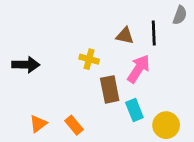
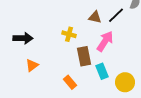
black line: (154, 33) -> (116, 15), turned 48
orange triangle: (38, 124) -> (32, 65), moved
orange rectangle: (74, 125) -> (70, 82), moved

